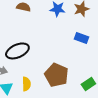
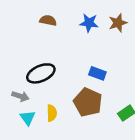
blue rectangle: (81, 38) -> (97, 73), moved

